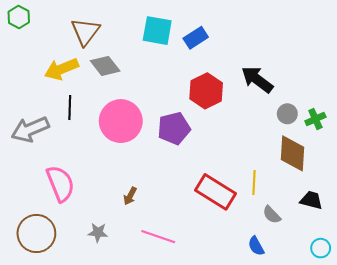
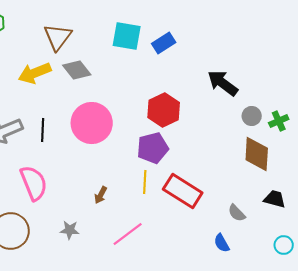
red hexagon: (206, 91) -> (164, 110), moved
black line: (70, 108) -> (43, 130), moved
purple pentagon: (174, 128) -> (153, 148), moved
yellow line: (254, 182) -> (145, 182), moved
pink line: (158, 237) -> (128, 234), turned -56

